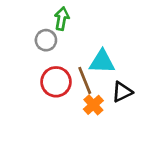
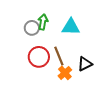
green arrow: (62, 19) -> (43, 22), moved
cyan triangle: (102, 62) -> (71, 27), moved

